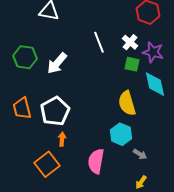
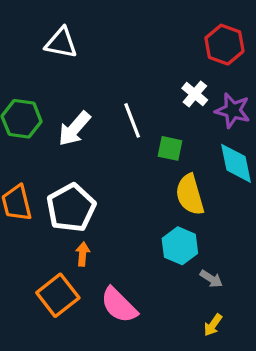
white line: (99, 42) -> (132, 120), moved
green square: (132, 64) -> (170, 148), moved
pink semicircle: (96, 161) -> (119, 305), moved, turned -55

